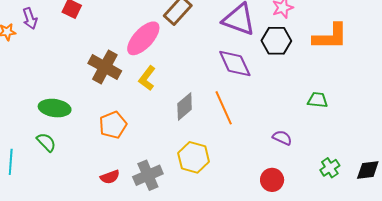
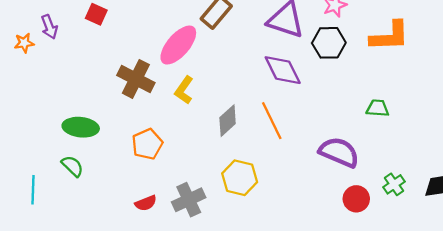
purple semicircle: (282, 138) -> (339, 152), size x1.8
red circle: (272, 180) -> (356, 199), moved

